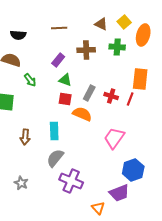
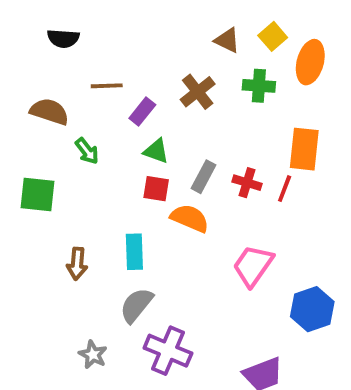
brown line: (59, 28) -> (107, 86), moved
black semicircle: (18, 35) -> (63, 38), moved
brown cross: (86, 50) -> (198, 92), turned -36
blue hexagon: (133, 170) -> (312, 309), moved
gray star: (21, 183) -> (93, 355), moved

